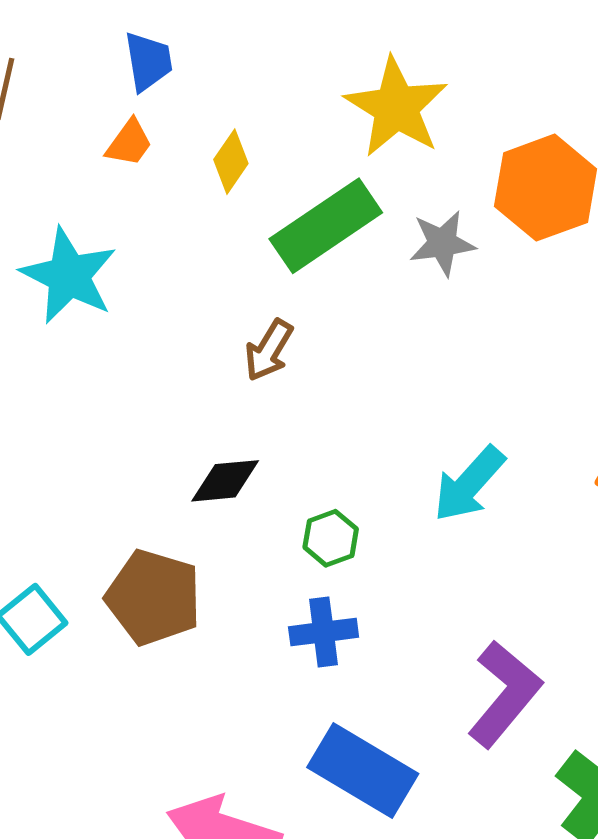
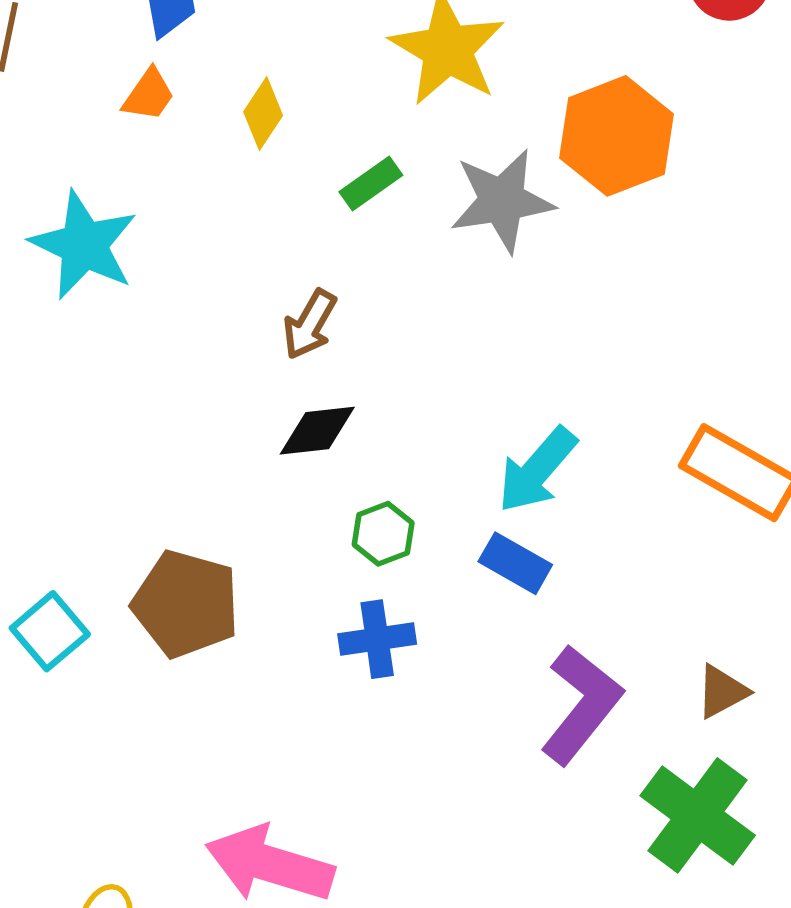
green rectangle: (326, 226) -> (371, 184), size x0.5
gray star: (442, 243) -> (502, 201), size x1.4
black diamond: (225, 481) -> (317, 431), moved
blue rectangle: (363, 771) -> (515, 563), moved, size x0.6

